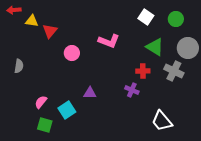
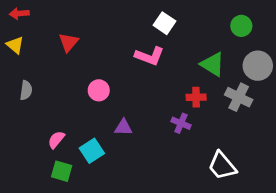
white square: (146, 17) -> (165, 23), moved
yellow triangle: (32, 21) -> (15, 45), moved, turned 32
pink circle: (72, 53) -> (99, 90), moved

